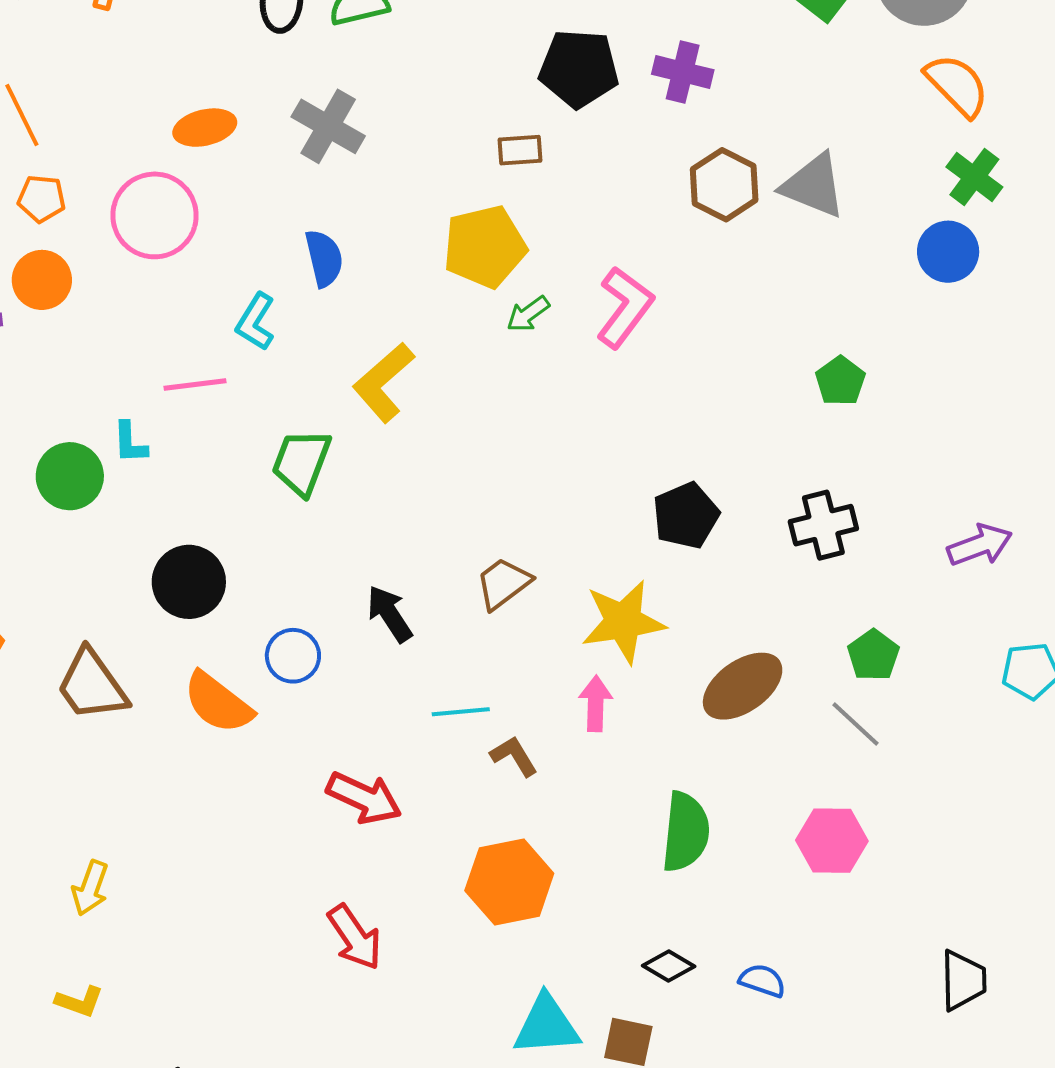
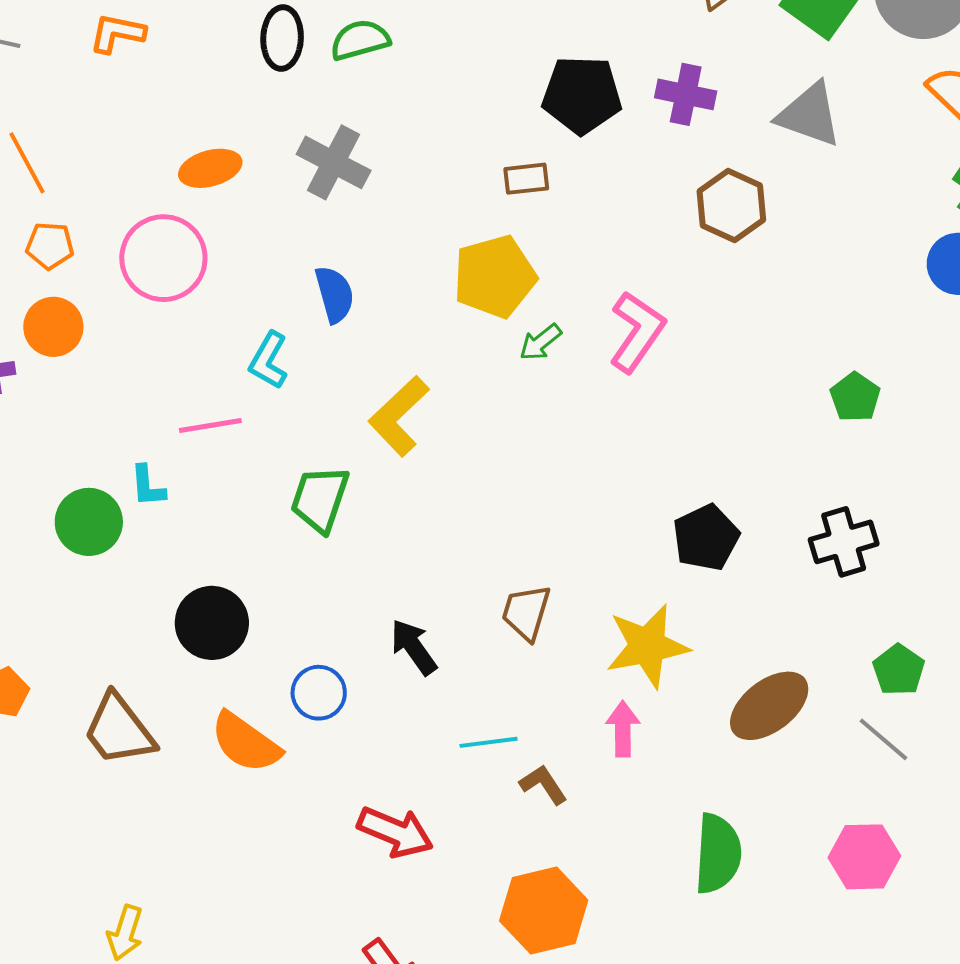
gray triangle: (814, 186) -> (809, 115), moved
brown trapezoid: (503, 583) -> (526, 612), turned -34

